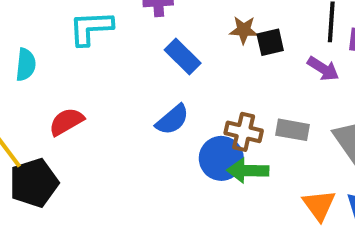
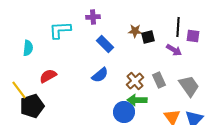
gray rectangle: (293, 130) -> (159, 80), turned 56
brown cross: (244, 132) -> (135, 81), turned 36
blue circle: (221, 158) -> (124, 112), moved

